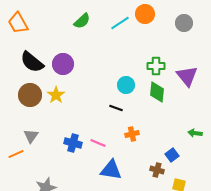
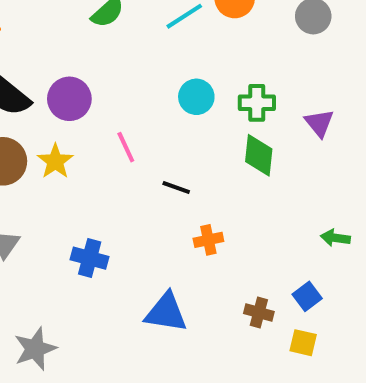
purple triangle: (187, 76) -> (319, 123), size x0.7
cyan circle: (126, 85) -> (196, 97), moved
pink line: (98, 143) -> (126, 147), moved, turned 42
blue square: (172, 155) -> (307, 296), moved

